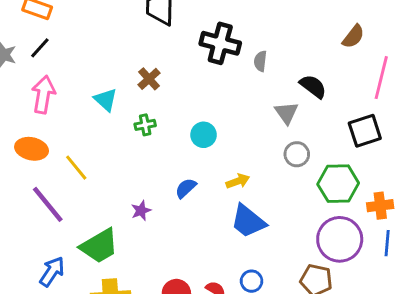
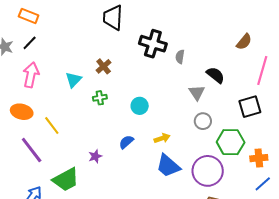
cyan triangle: (106, 100) -> (73, 80), turned 30
purple circle: (340, 239) -> (208, 171), moved
blue line: (387, 243) -> (263, 184), turned 42

